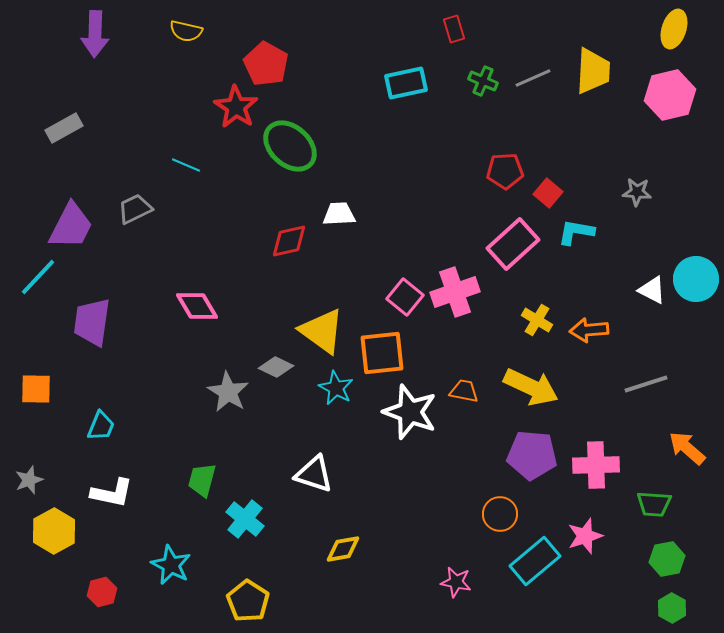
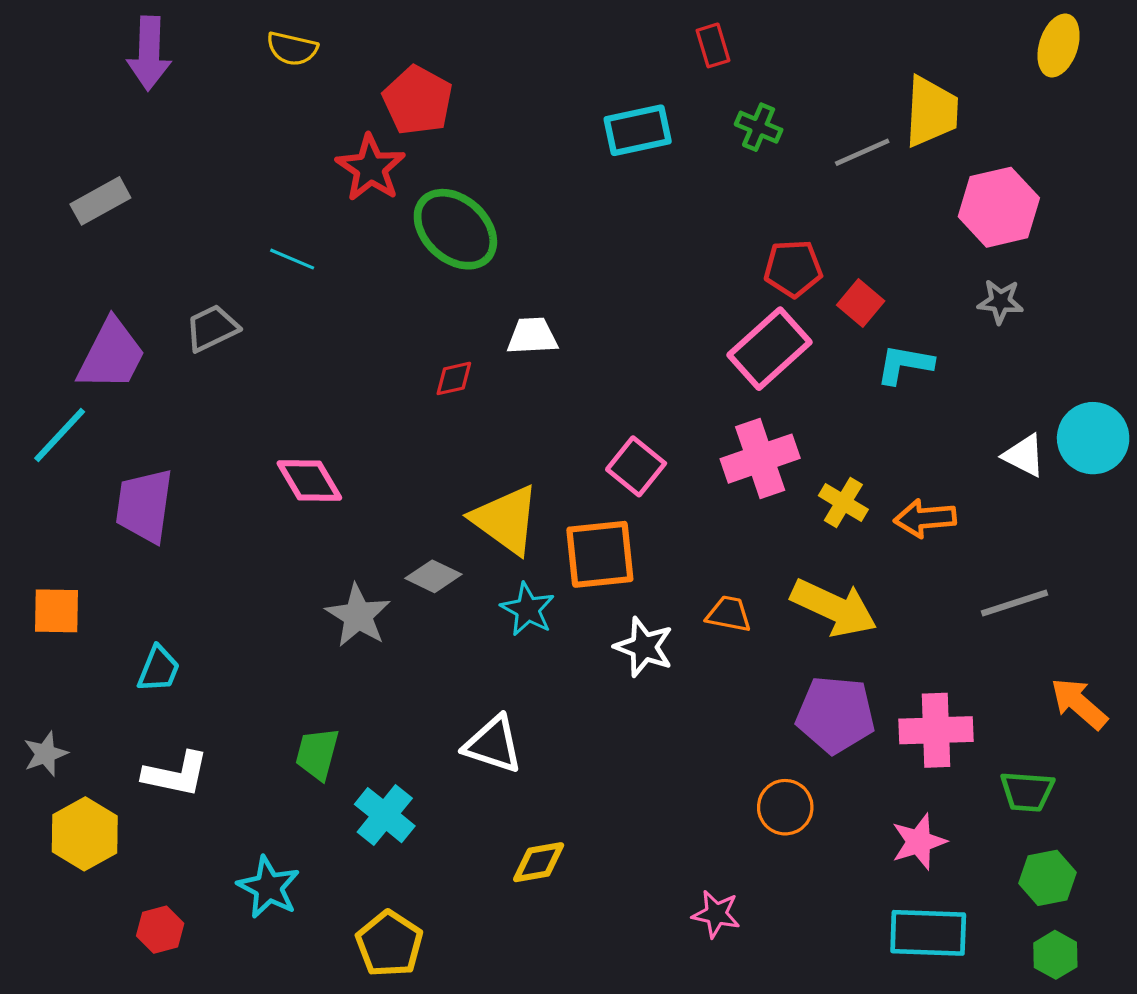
gray line: (533, 78) -> (862, 152), moved
pink hexagon: (670, 95) -> (999, 207), moved
red diamond: (289, 241) -> (454, 378), size x0.7
pink rectangle: (513, 244) -> (770, 349), moved
pink cross: (455, 292) -> (760, 459), moved
white star: (410, 412) -> (644, 647), size x0.7
cyan rectangle: (535, 561) -> (928, 933), moved, turned 42

